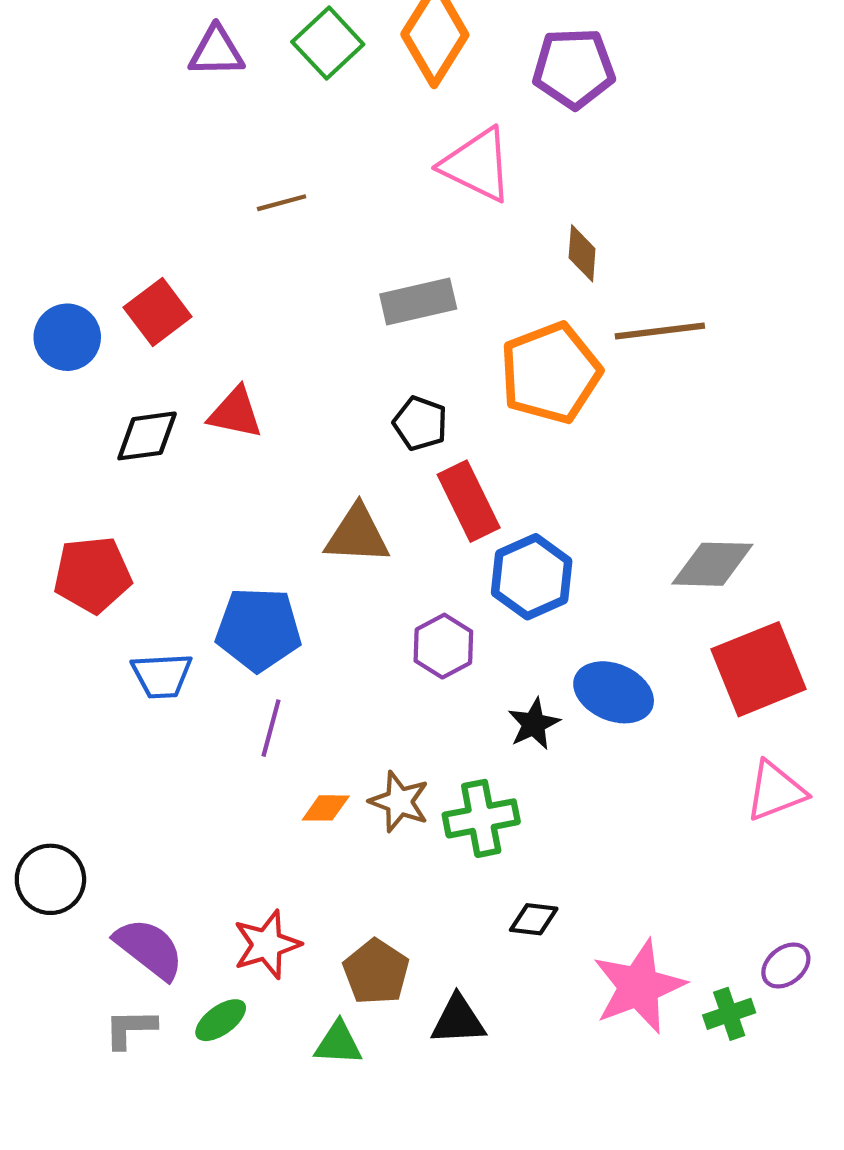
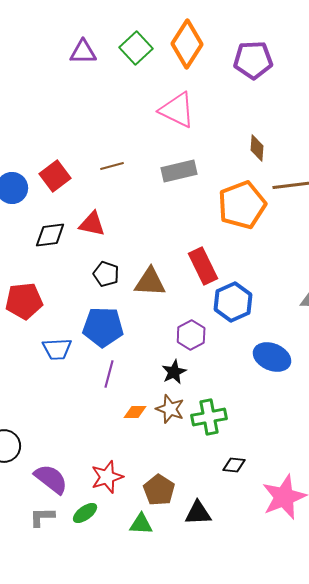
pink triangle: (477, 165) -> (177, 110), moved
brown line: (282, 203) -> (112, 166), moved
black pentagon: (420, 423) -> (106, 274), moved
black star: (534, 724) -> (174, 372), moved

